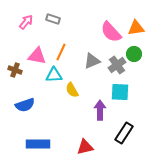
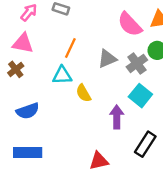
pink triangle: (37, 56) -> (23, 43), moved
brown cross: (15, 70) -> (16, 69), turned 32
cyan square: (120, 92) -> (140, 96), turned 36
blue rectangle: (38, 144) -> (28, 153), moved

